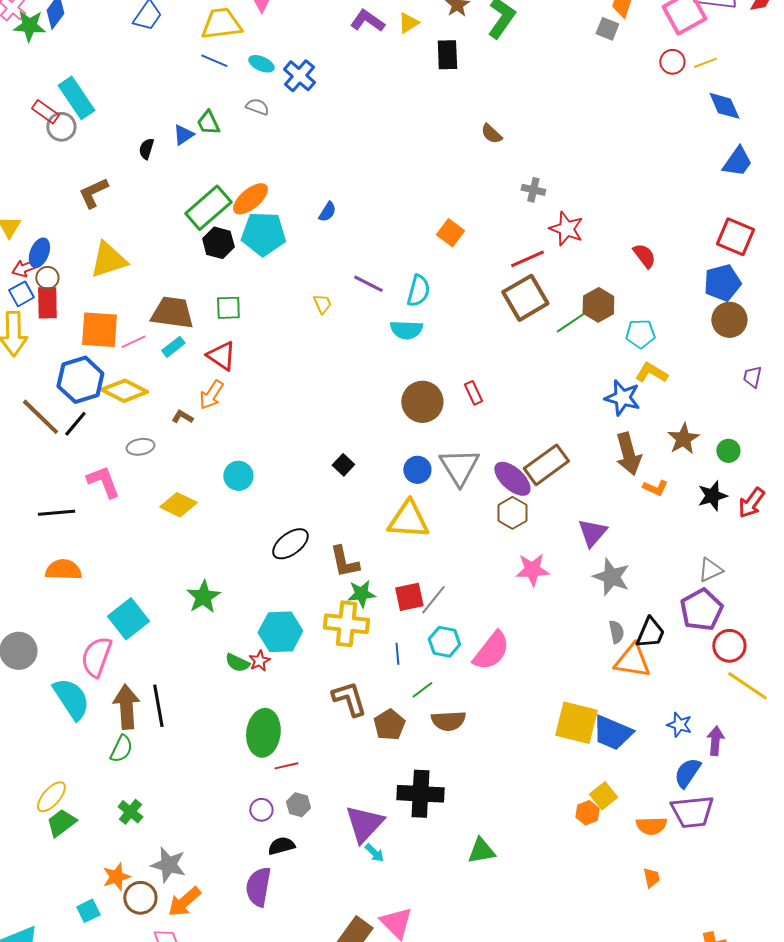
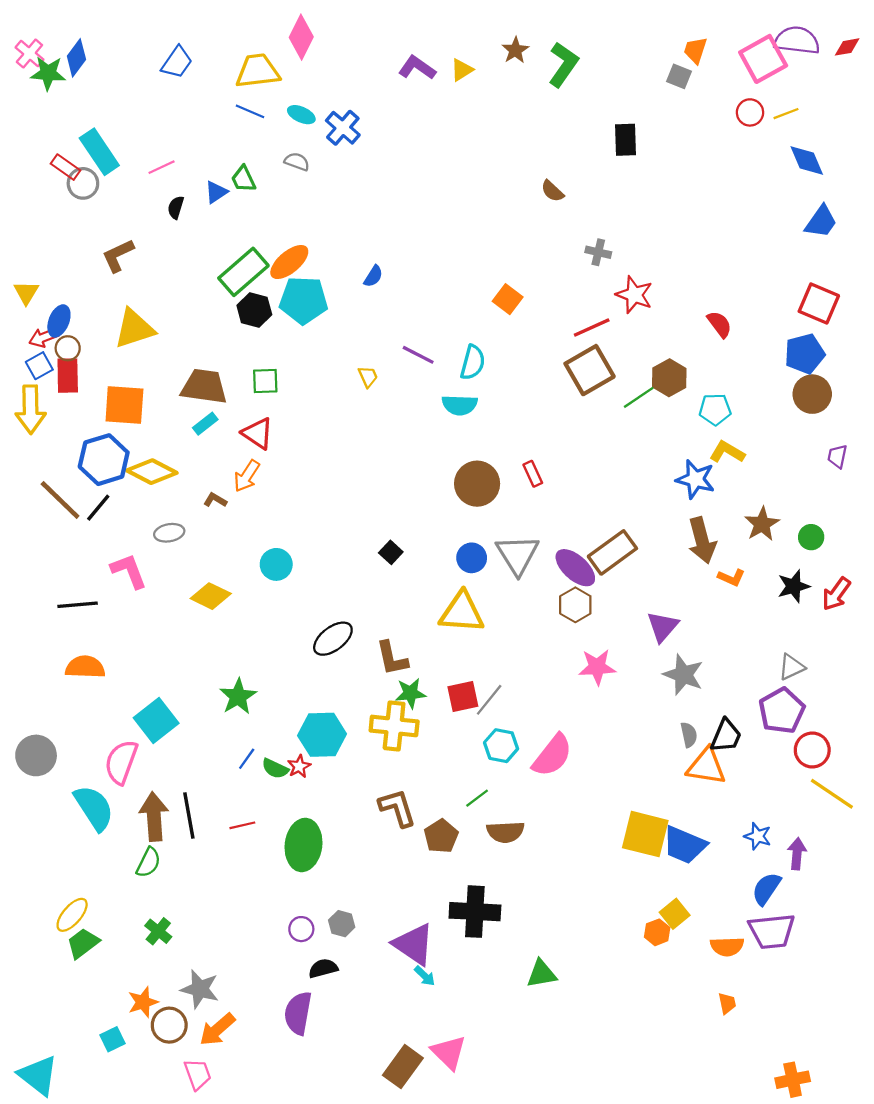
black rectangle: (447, 55) -> (626, 140), moved
pink line: (133, 342) -> (162, 167), moved
blue line: (397, 654) -> (247, 759), moved, turned 40
red line: (286, 766) -> (242, 825), moved
purple triangle: (364, 824) -> (414, 944), turned -39

